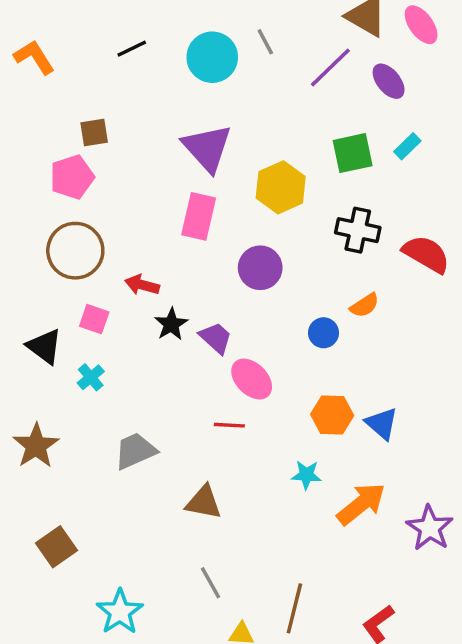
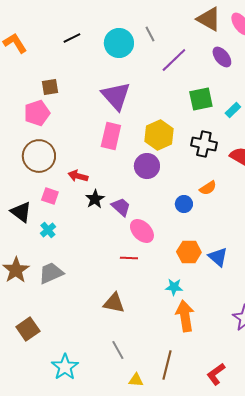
purple line: (330, 67) -> (174, 60), moved
cyan rectangle: (407, 146) -> (233, 110), moved
yellow hexagon: (281, 187) -> (159, 135), moved
gray trapezoid: (135, 451) -> (51, 273), moved
orange arrow: (361, 504) -> (185, 316), moved, turned -60

